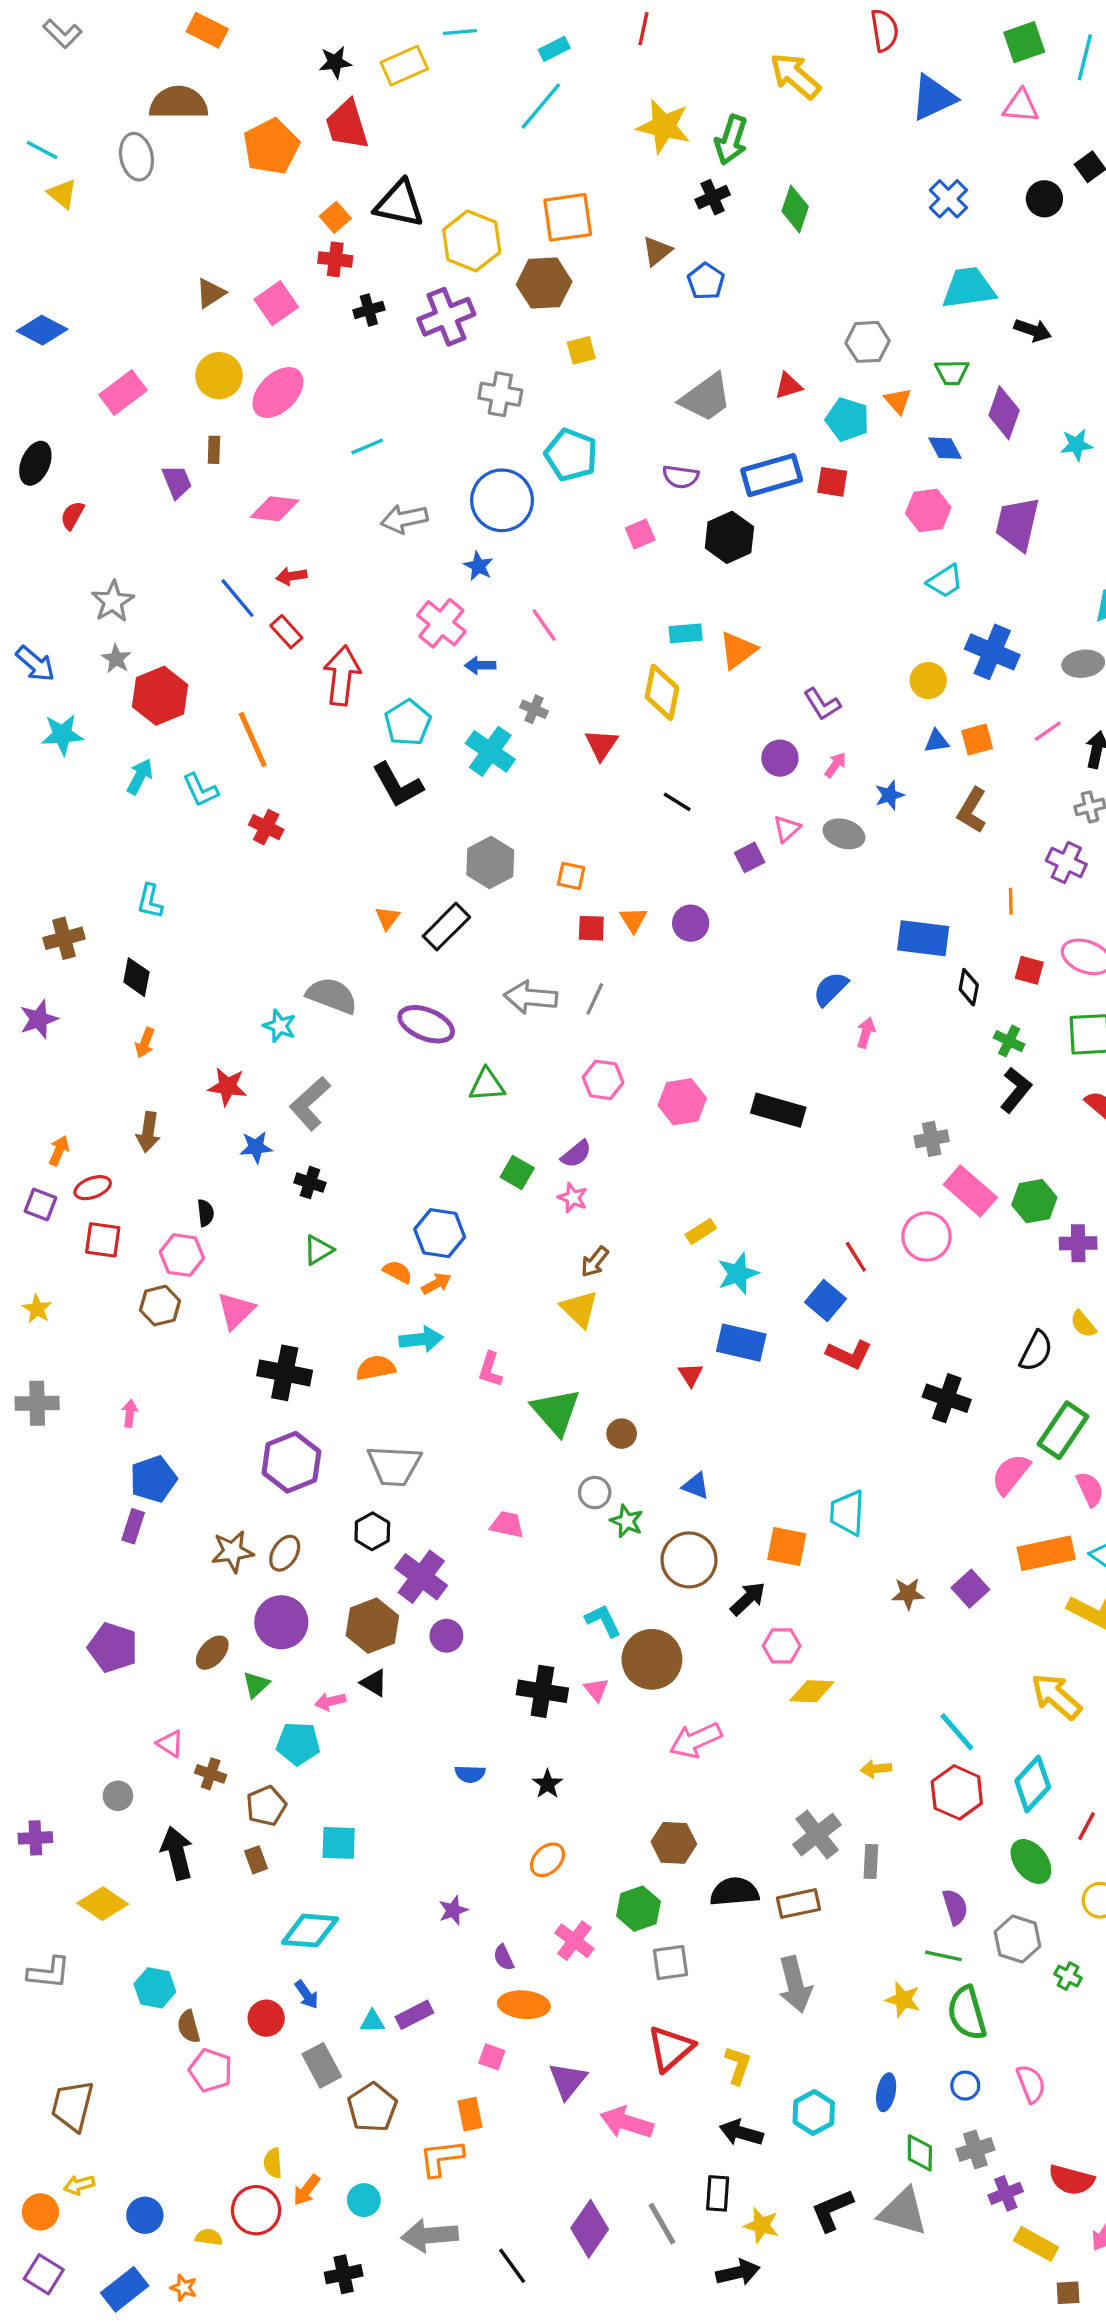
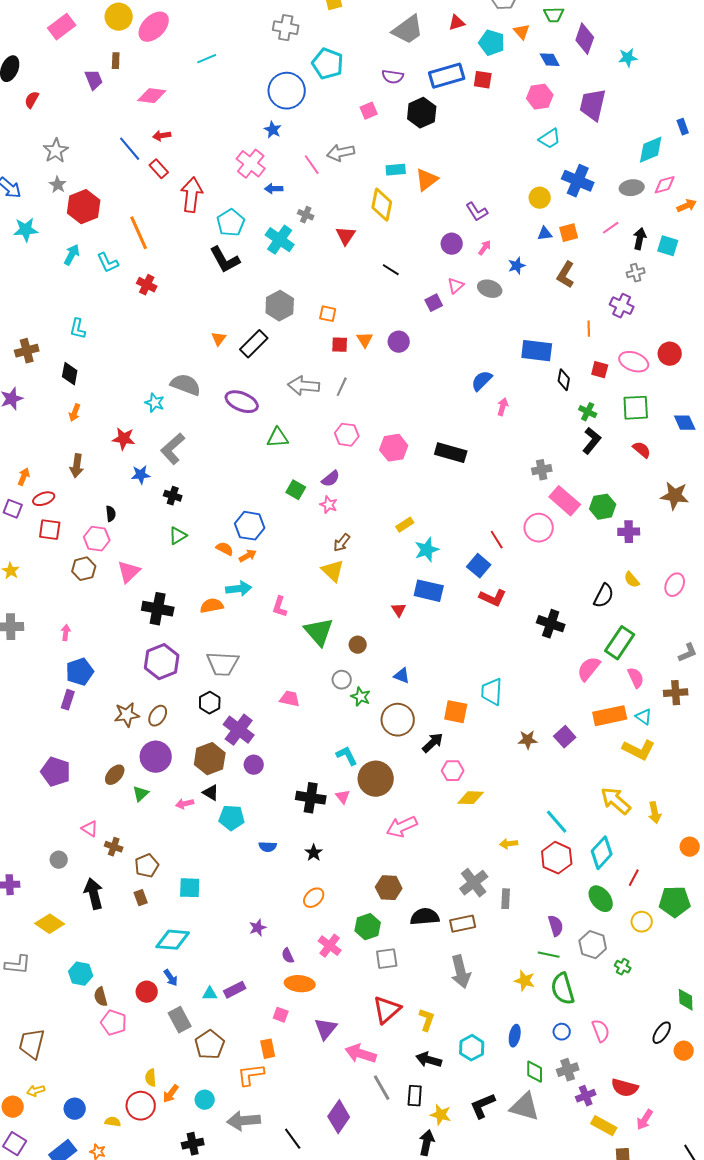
gray arrow: (404, 519) -> (341, 153), moved
cyan pentagon: (298, 1744) -> (232, 818), moved
gray line: (662, 2224) -> (382, 1088), moved
black arrow: (738, 2273) -> (427, 1143), turned -65

